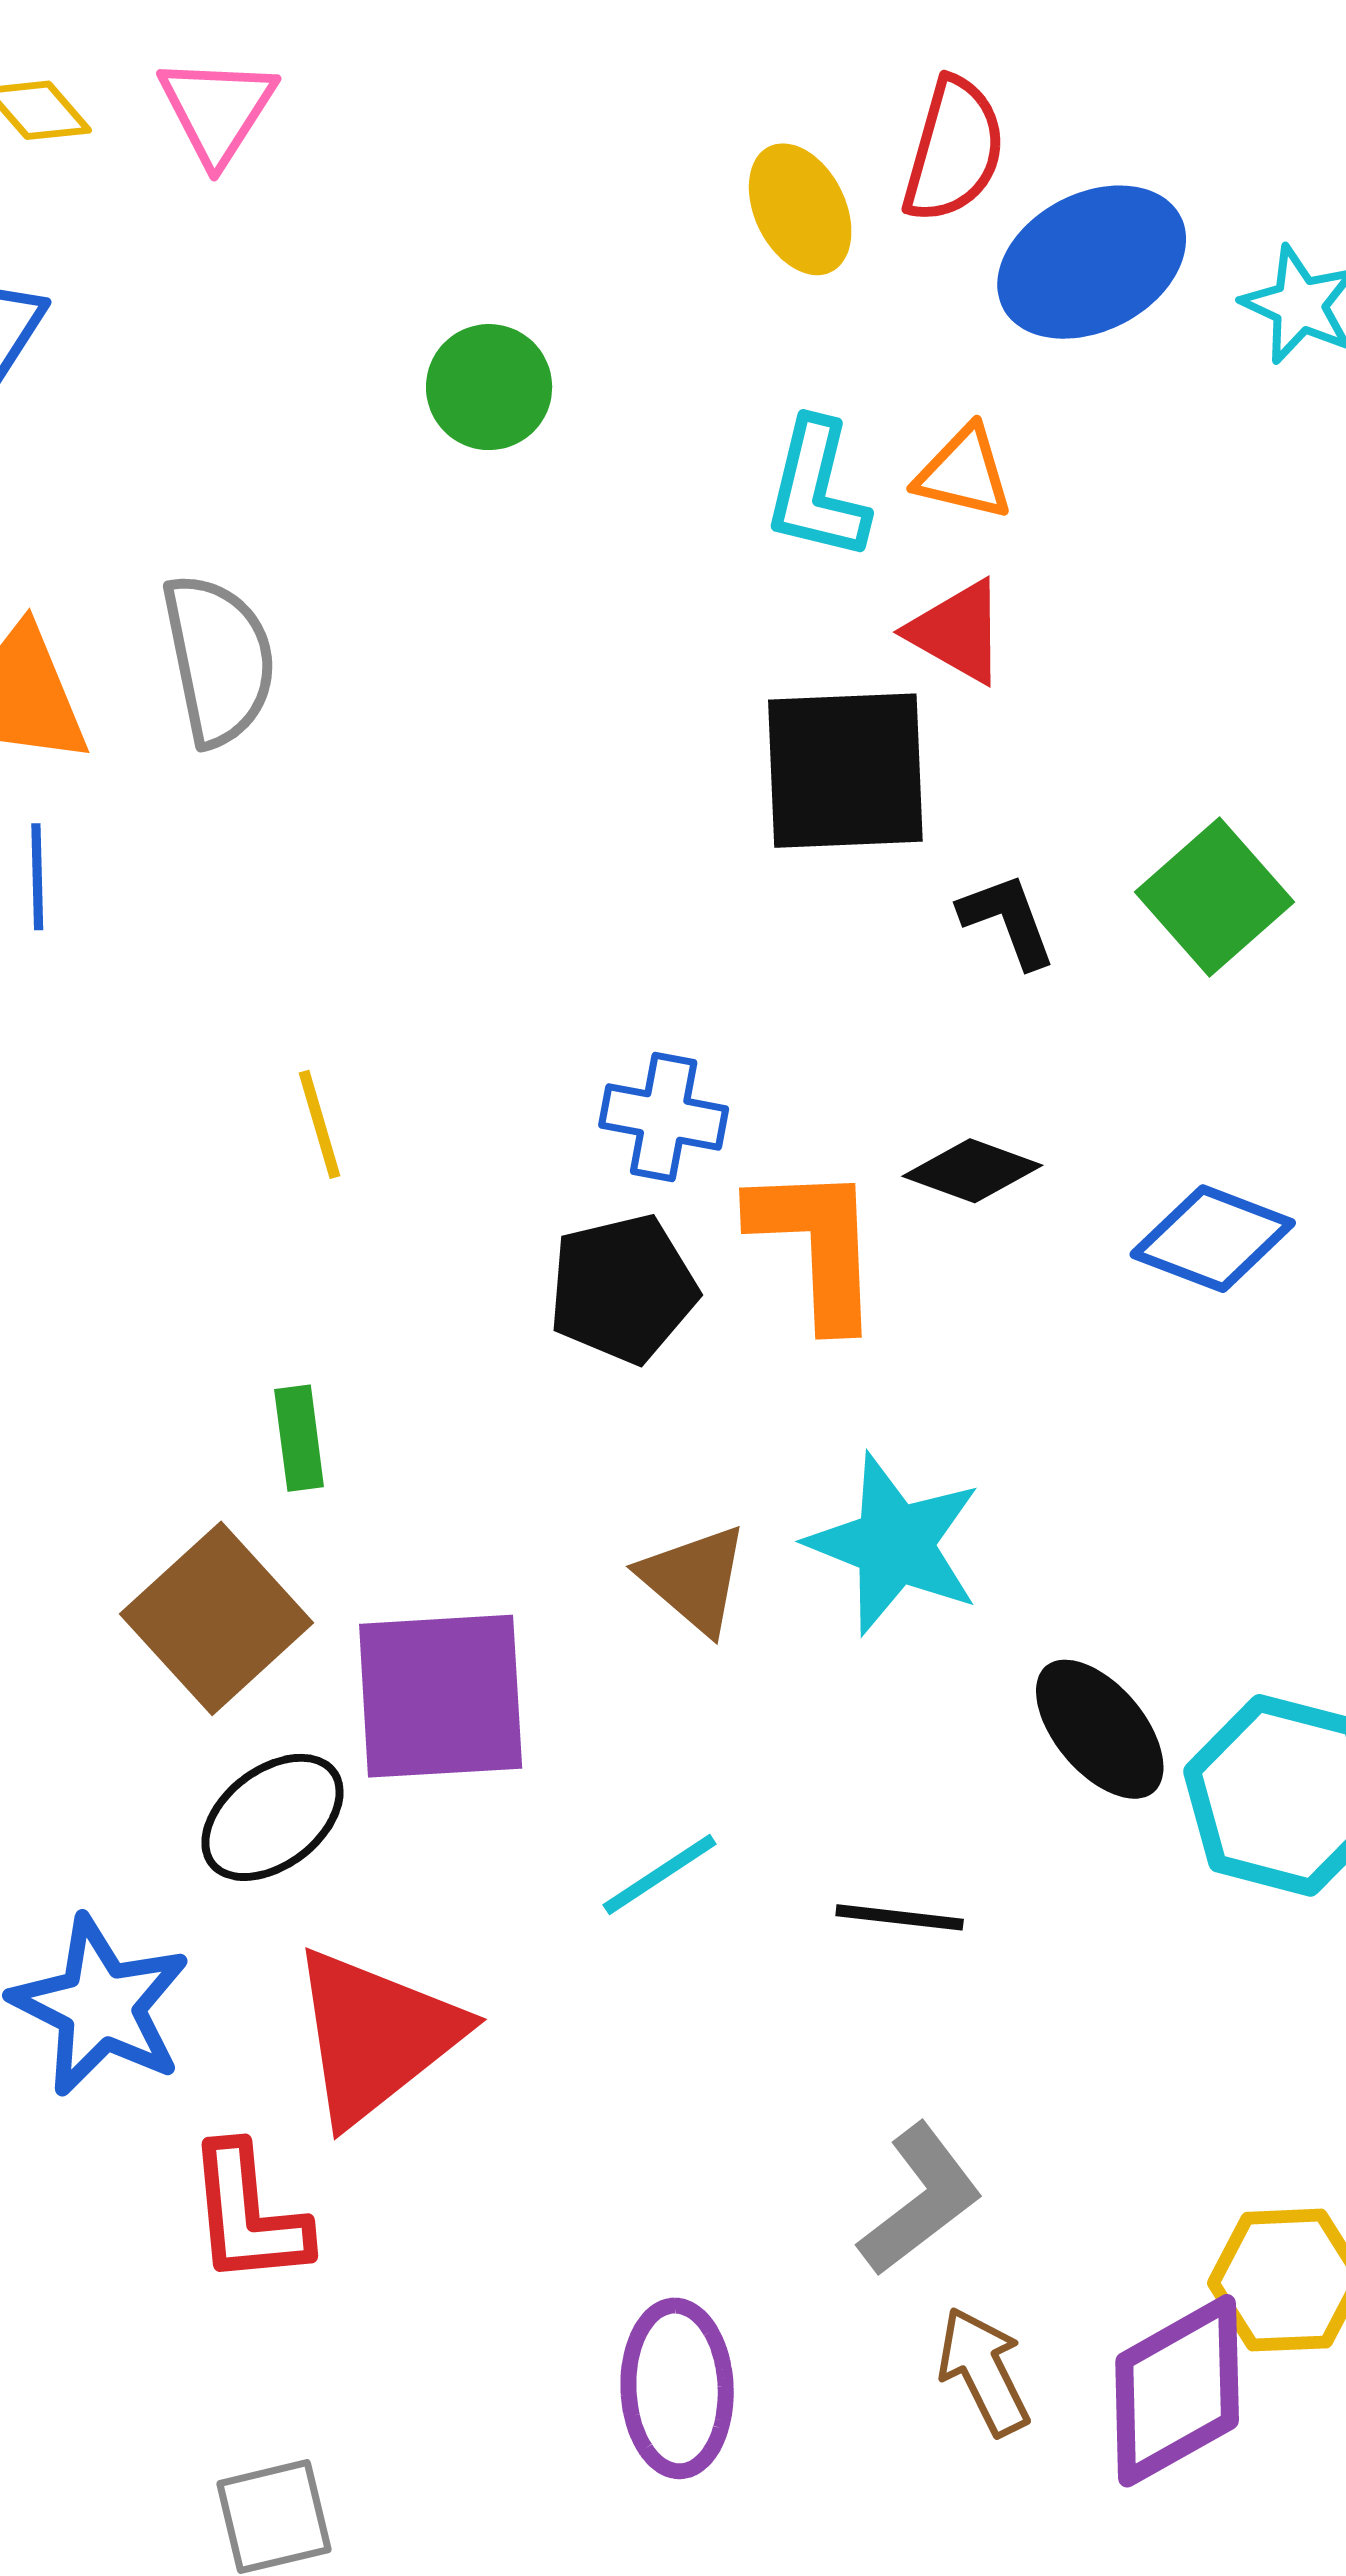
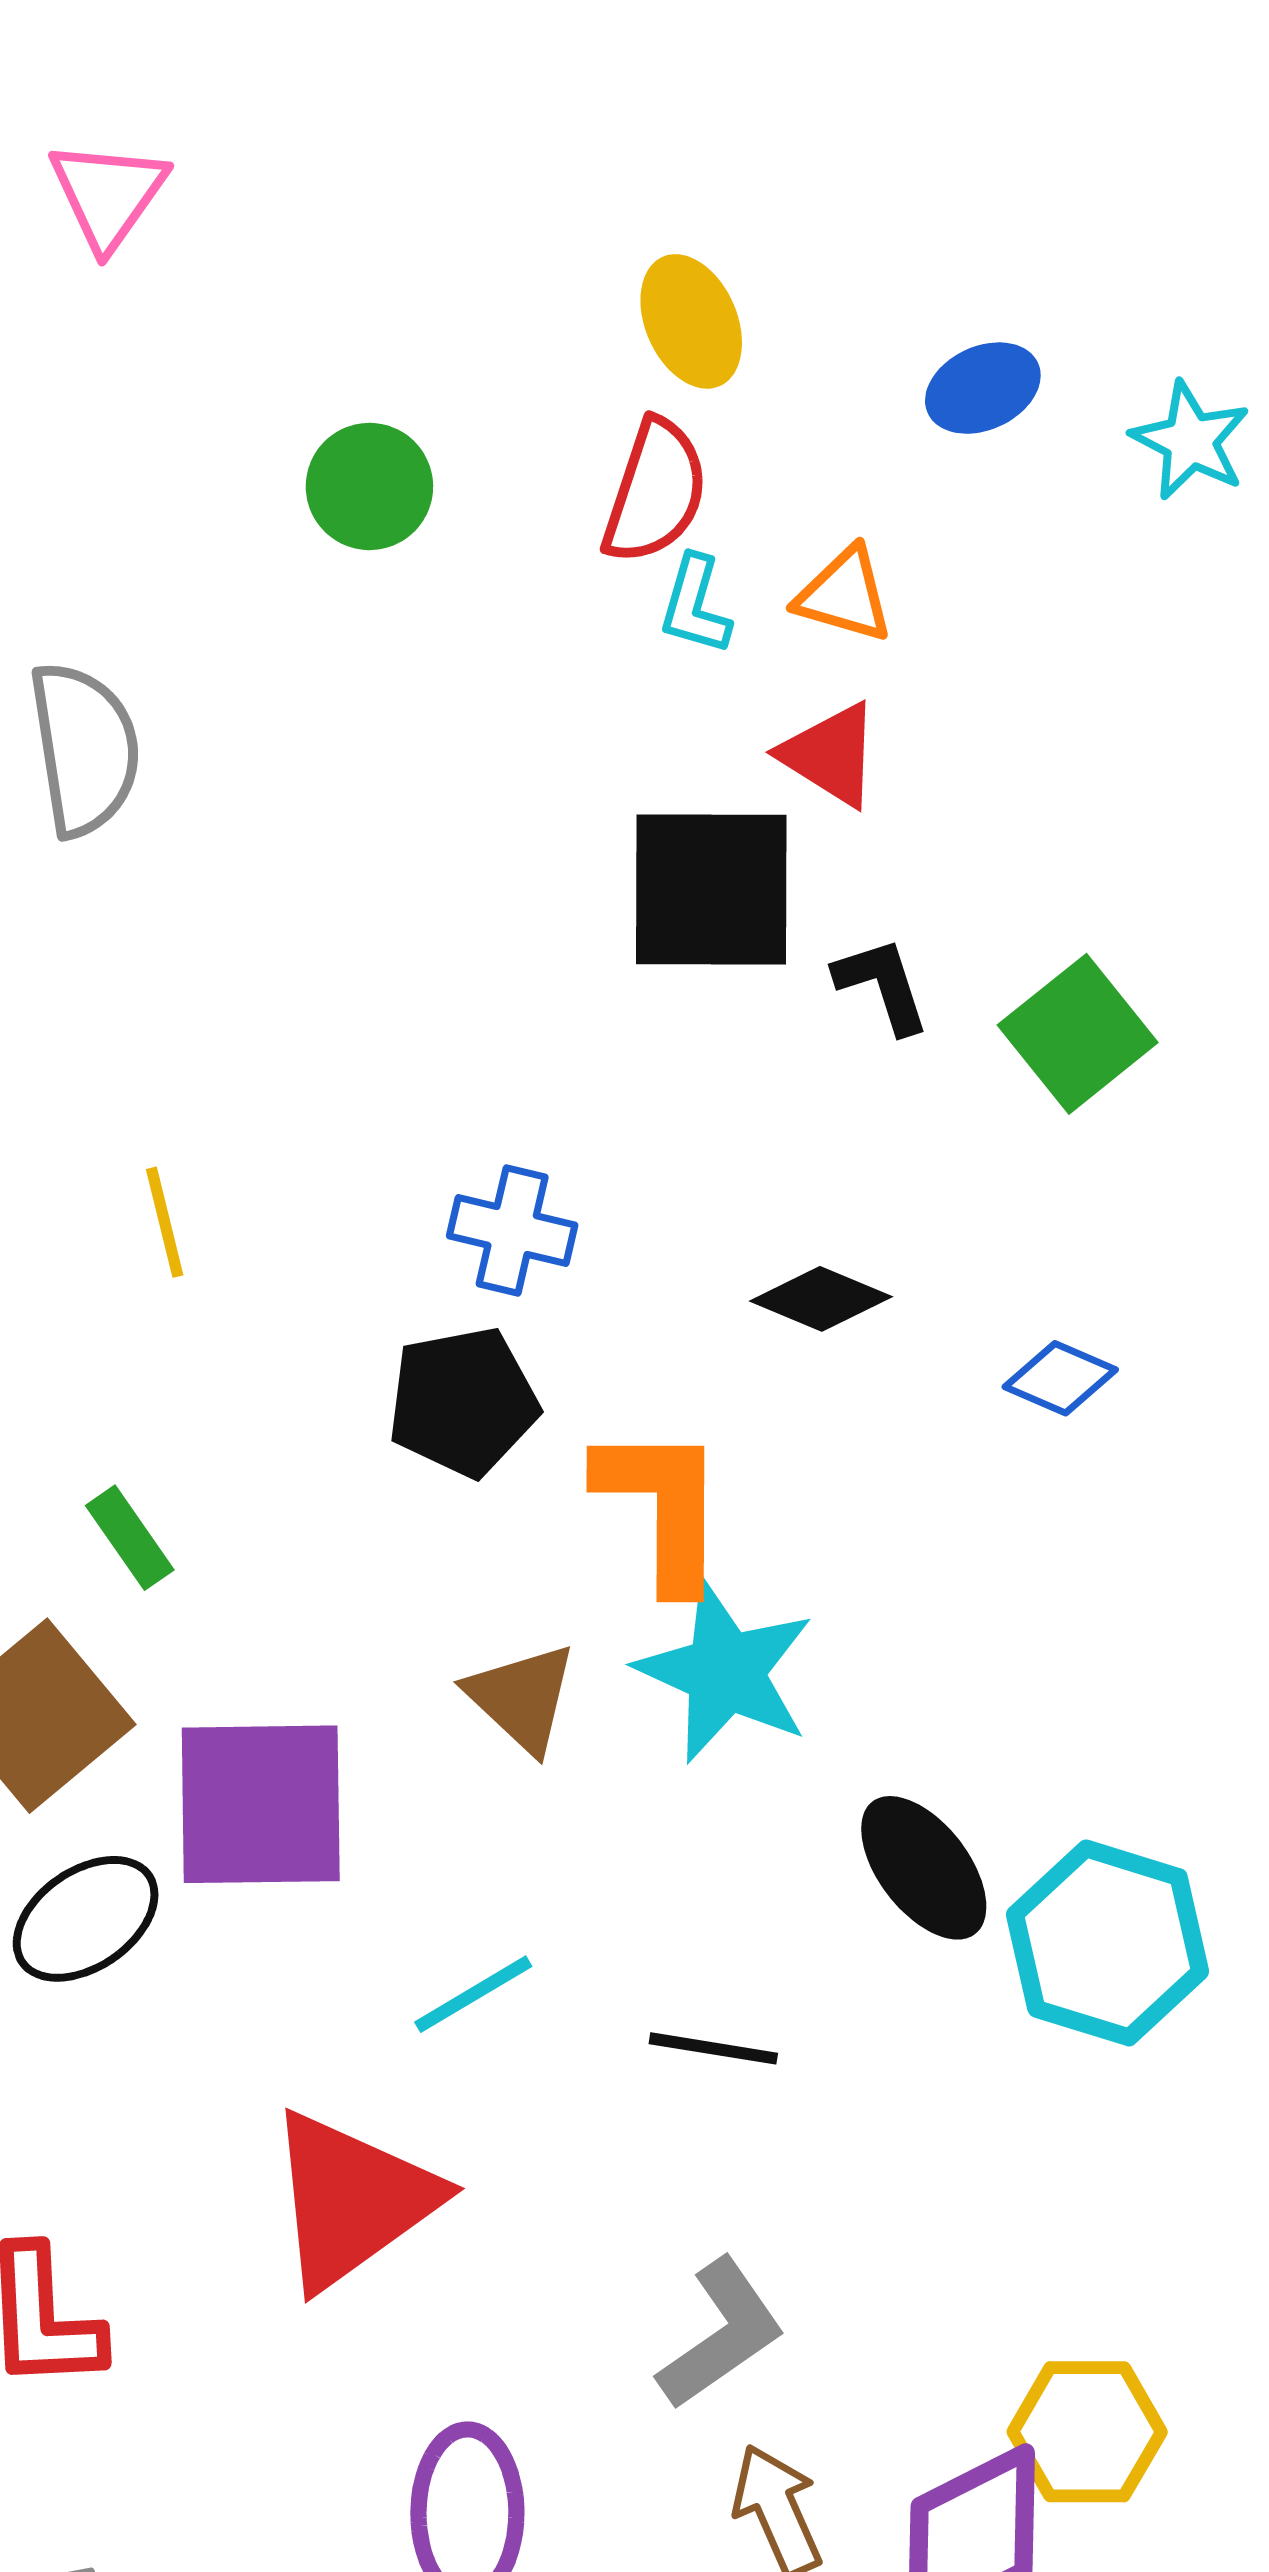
red semicircle: (954, 150) -> (655, 492), moved
blue ellipse: (1092, 262) -> (983, 388), size x0.6
cyan L-shape: (817, 490) -> (695, 605), size x0.7
black L-shape: (1008, 920) -> (882, 985), moved
blue diamond: (1213, 1239) -> (1060, 1378), size x0.7
orange L-shape: (817, 1245) -> (662, 1507), moved
green rectangle: (299, 1438) -> (130, 1538), turned -30
red triangle: (376, 2036) -> (352, 2200), moved

